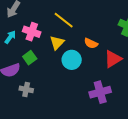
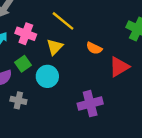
cyan circle: (72, 60) -> (47, 76), moved
purple cross: (100, 92) -> (90, 104), moved

